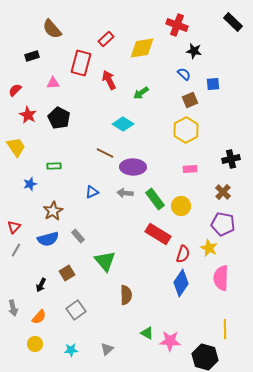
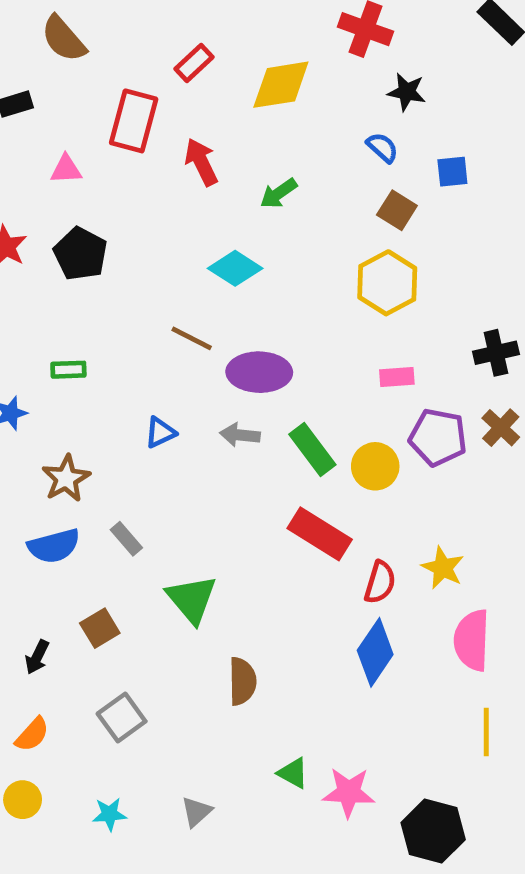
brown square: (190, 100) -> (397, 210), turned -35
brown cross: (223, 192) -> (501, 428), moved
purple pentagon: (223, 224) -> (438, 437), moved
yellow line: (225, 329) -> (486, 732), moved

